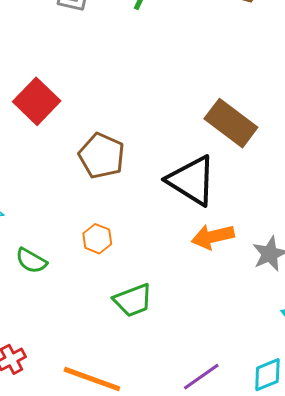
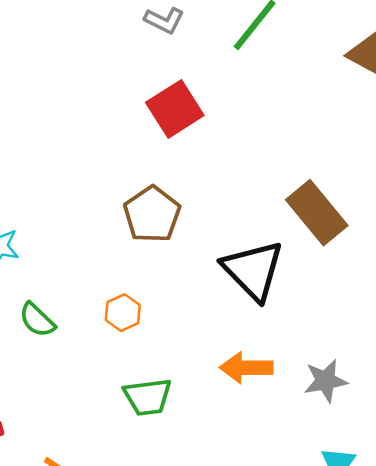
red square: (37, 101) -> (175, 109), moved
orange arrow: (213, 237) -> (246, 368), moved

